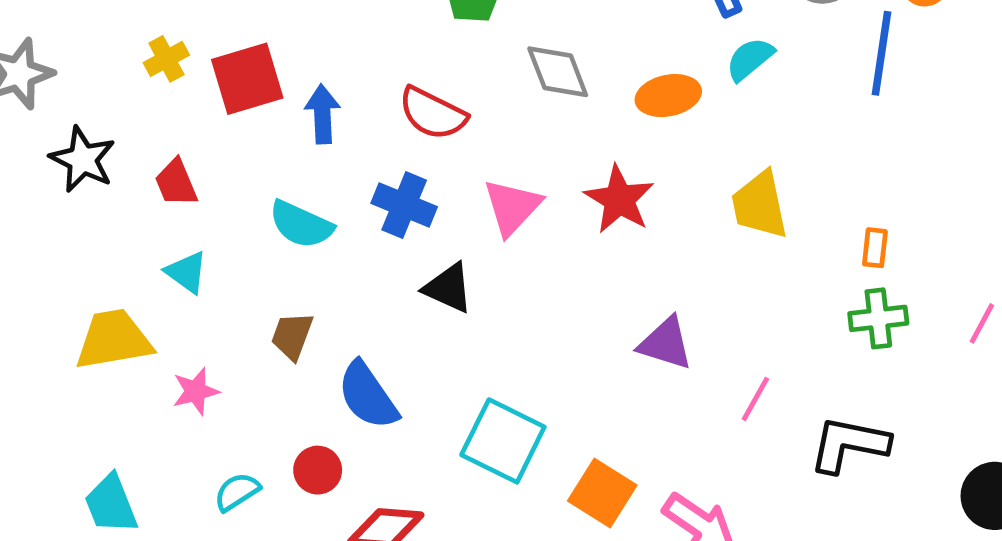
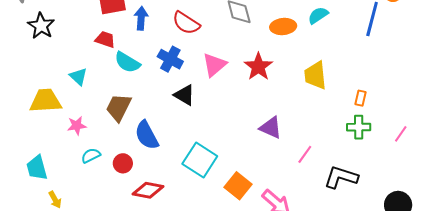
red trapezoid: (176, 183) -> (105, 39), moved, turned 125
brown trapezoid: (292, 336) -> (119, 107), size x1.4
cyan semicircle: (237, 492) -> (91, 156), moved

